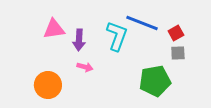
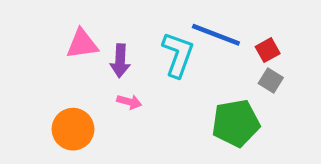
gray square: (178, 53) -> (271, 80), turned 35

